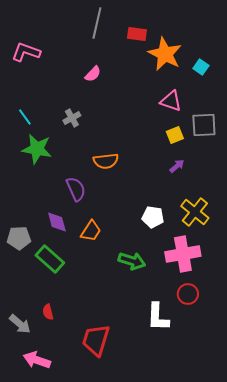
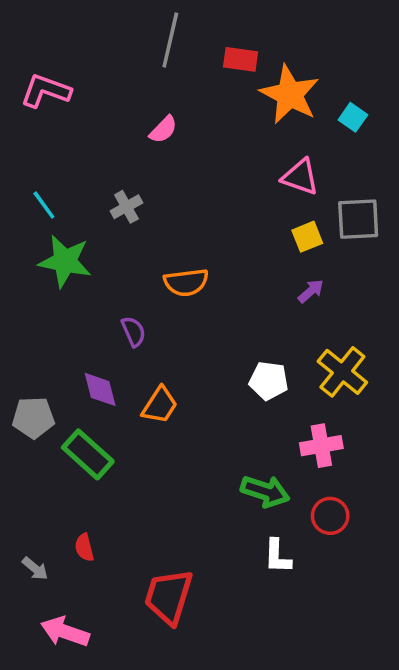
purple semicircle: (76, 189) -> (133, 331), size x0.7
pink cross: (183, 254) -> (321, 446), size x0.7
green arrow: (132, 261) -> (265, 491), moved
white L-shape: (158, 317) -> (277, 556), size x0.7
gray arrow: (20, 324) -> (35, 569), size x0.7

